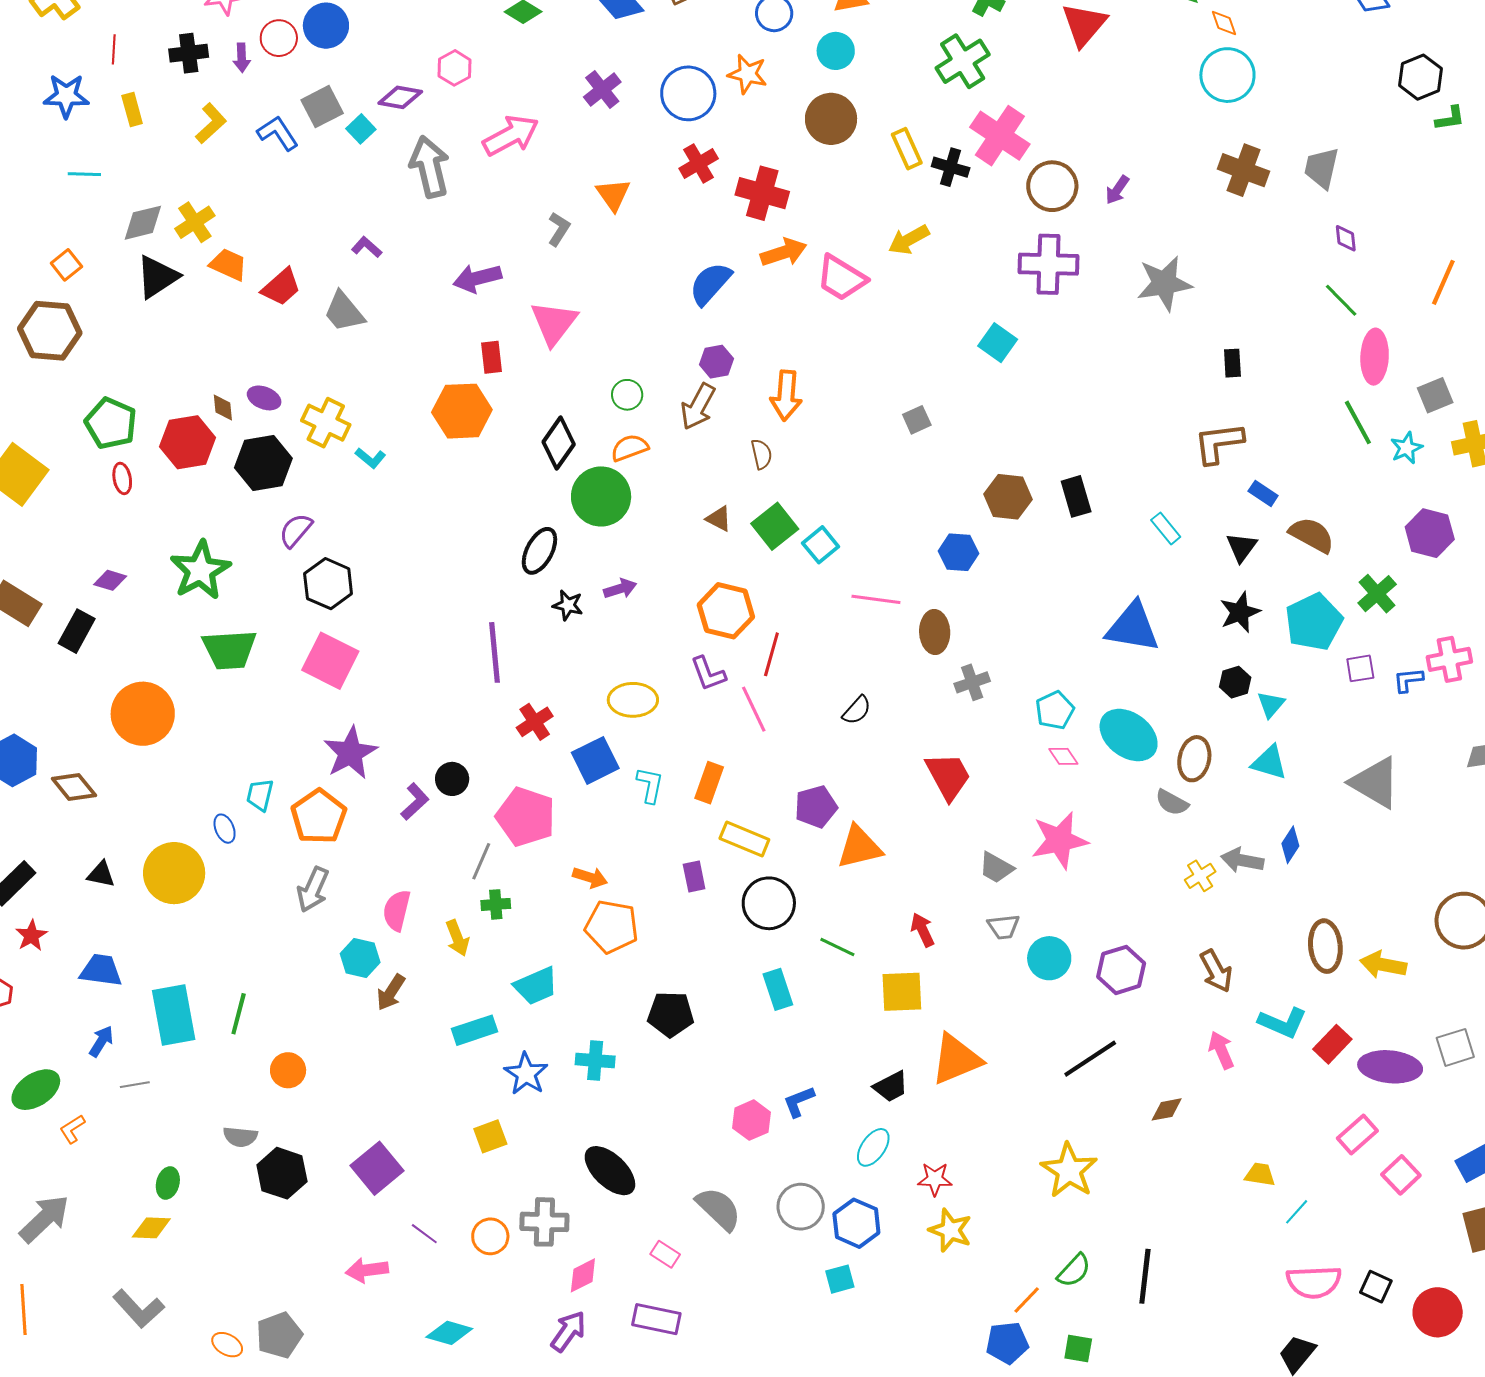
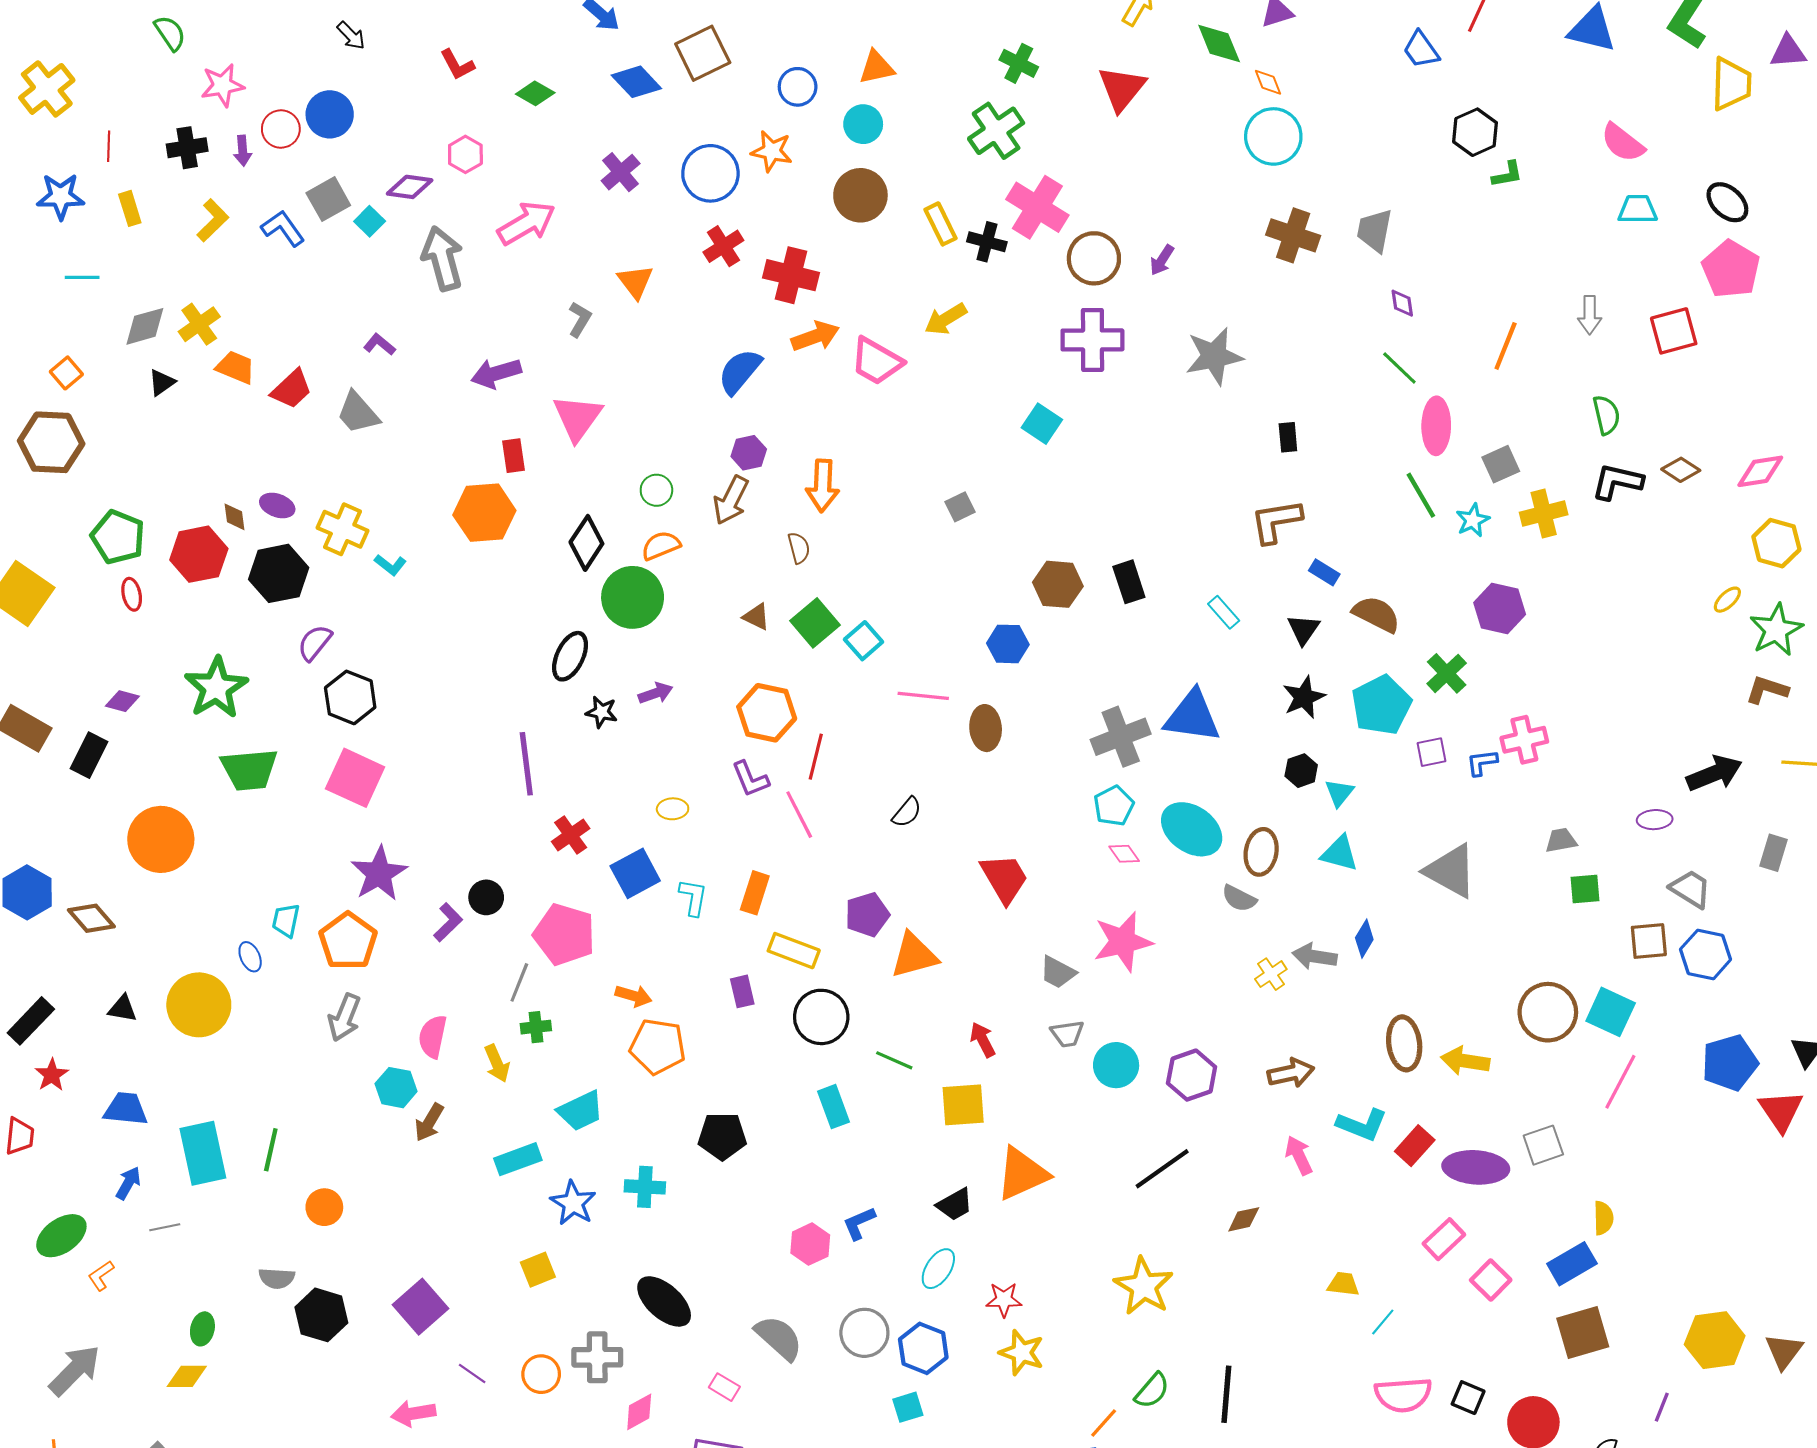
black triangle: (157, 277) -> (162, 382), size x0.6
gray cross: (972, 682) -> (1121, 737), moved, size x1.6
yellow ellipse: (633, 700) -> (673, 809), size x0.6
brown arrow: (1216, 971) -> (1291, 1073), turned -72

